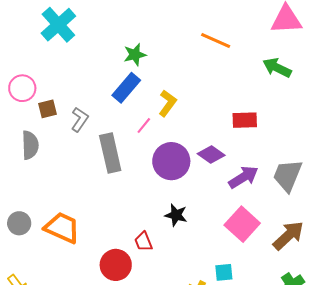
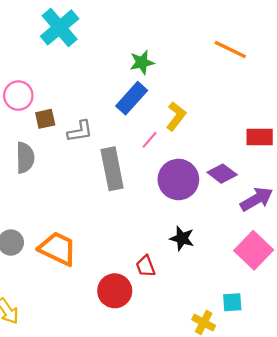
gray L-shape: (80, 119) -> (80, 131), turned 45

